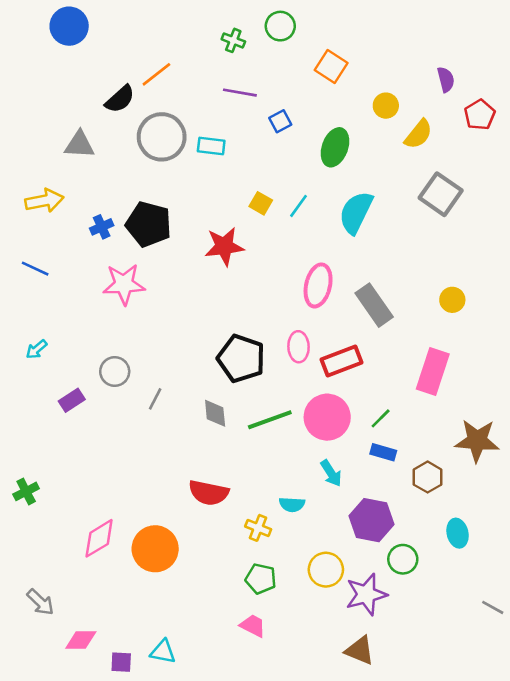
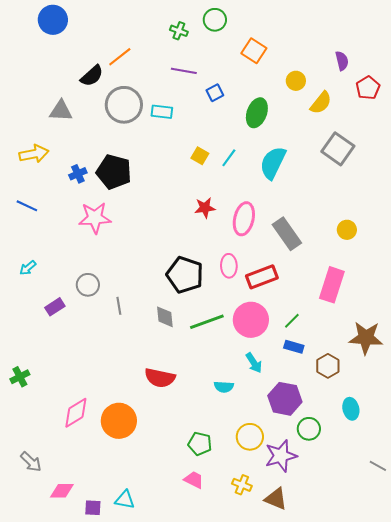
red star: (224, 246) -> (205, 208), moved, size x0.7
gray line: (155, 399) -> (119, 306), turned -36
yellow cross: (258, 528) -> (242, 485), moved

